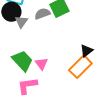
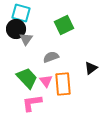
gray semicircle: (42, 14) -> (51, 57), moved
orange rectangle: (80, 67) -> (63, 84), moved, turned -50

